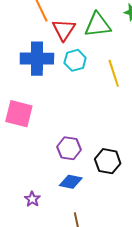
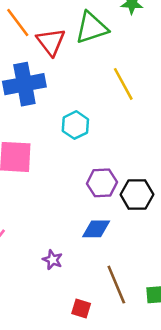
cyan hexagon: (75, 60) -> (75, 125), moved
purple hexagon: (69, 148) -> (102, 183), moved

